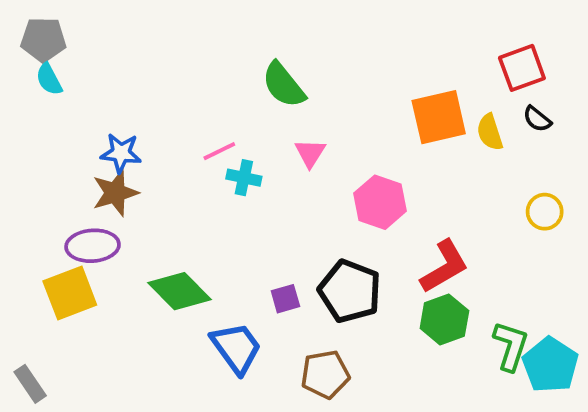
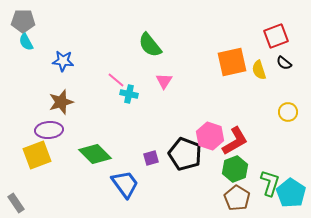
pink line: (219, 151) -> (116, 80), turned 66
blue star: (121, 153) -> (63, 61), moved
pink hexagon: (380, 202) -> (210, 136), moved
brown pentagon: (325, 374) -> (237, 198), moved, turned -30

